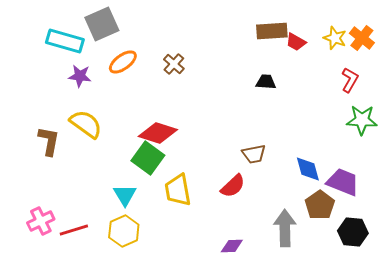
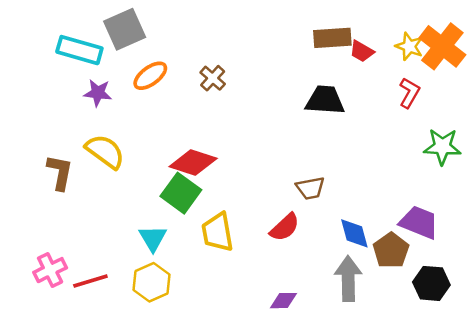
orange cross: (362, 38) -> (442, 46), size x1.5
red L-shape: (350, 80) -> (409, 93), moved
black trapezoid: (266, 82) -> (325, 100), size x1.6
blue diamond: (308, 169) -> (354, 233), moved

